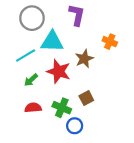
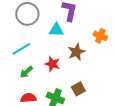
cyan triangle: (52, 42) -> (56, 30), moved, size x0.7
red star: (59, 71) -> (52, 64), size x0.7

